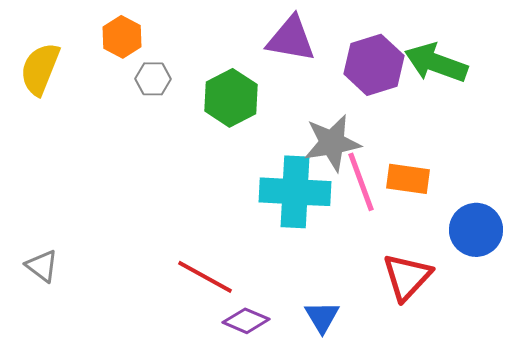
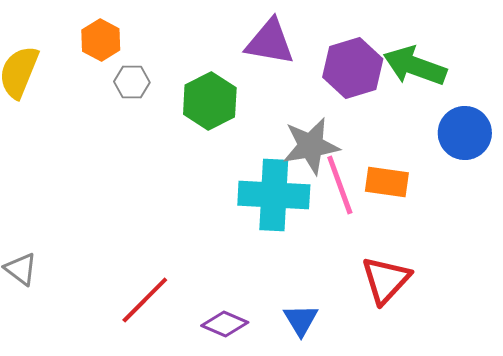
blue circle: (476, 230) -> (465, 133), moved
red line: (205, 277) -> (145, 300), moved, turned -74

